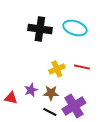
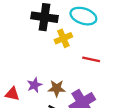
yellow cross: (57, 69) -> (63, 38), moved

